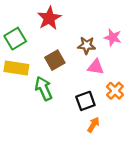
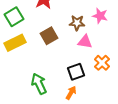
yellow rectangle: (16, 68) -> (15, 43), turned -35
green arrow: (44, 88) -> (39, 84), moved
orange arrow: (93, 125) -> (71, 93), moved

